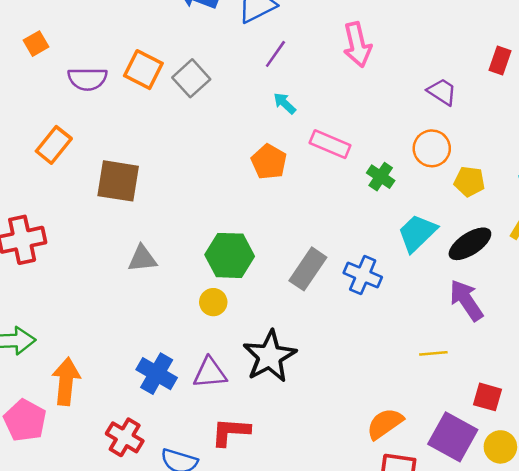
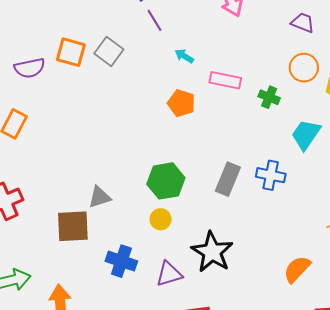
purple line: (275, 54) -> (155, 20), moved, turned -55
brown square: (118, 181) -> (73, 226), moved
blue cross: (157, 374) -> (121, 261), moved
orange semicircle: (385, 424) -> (297, 269), moved

